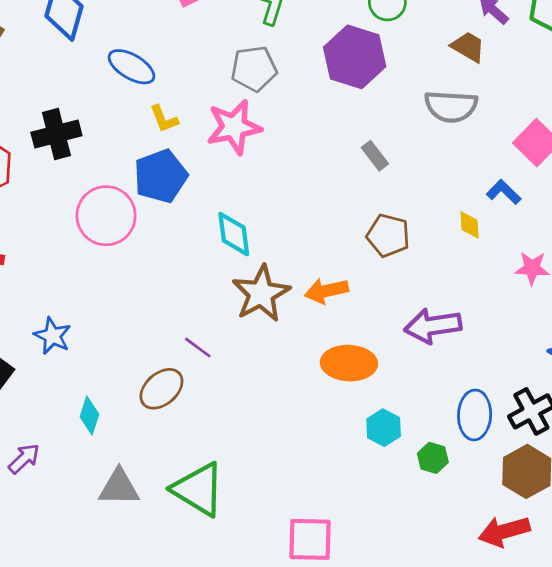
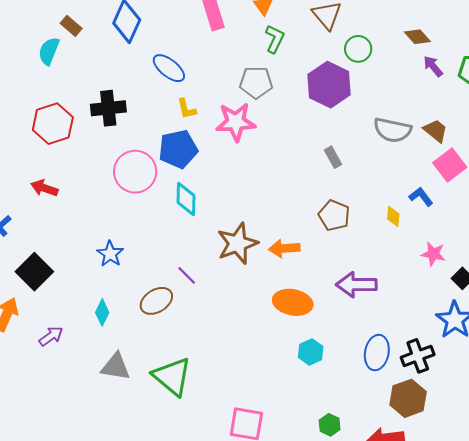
brown trapezoid: (468, 47) -> (436, 131), moved
cyan diamond: (234, 234) -> (186, 199), moved
blue star: (52, 336) -> (110, 254), moved
green hexagon: (433, 458) -> (330, 425), moved

